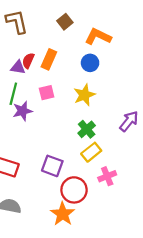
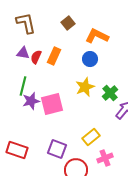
purple triangle: (18, 67) -> (23, 53), moved
pink square: (47, 93) -> (52, 104), moved, size x1.6
green cross: (87, 129) -> (110, 93), moved

